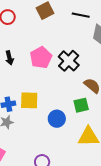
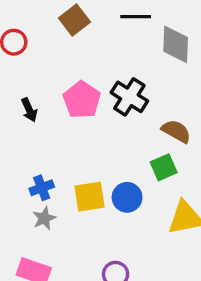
yellow square: (29, 100) -> (90, 197), moved

